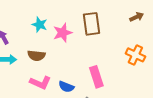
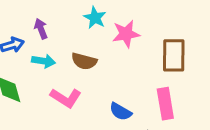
brown rectangle: (92, 24) -> (174, 55), moved
pink L-shape: (40, 83) -> (66, 98), moved

